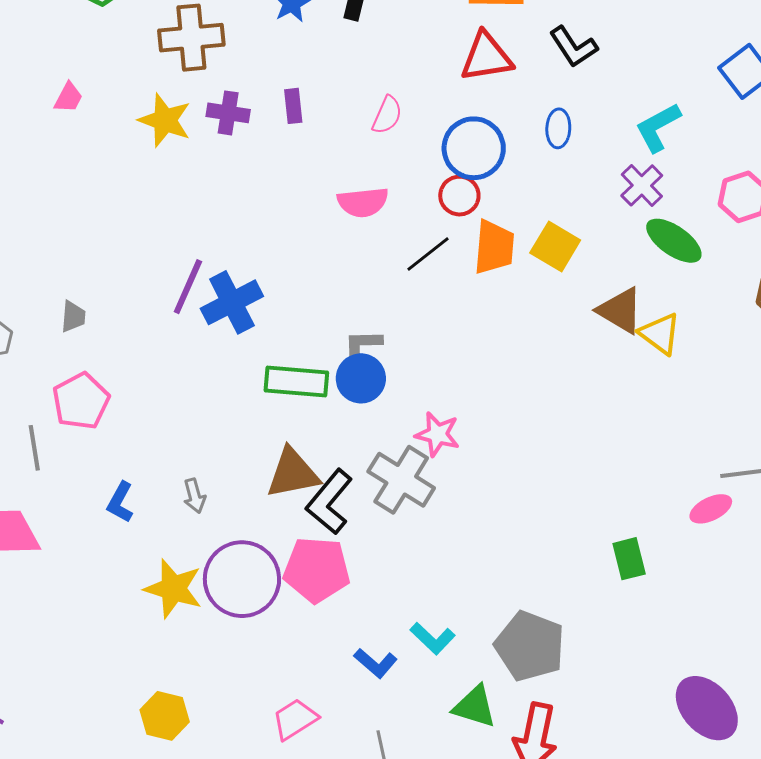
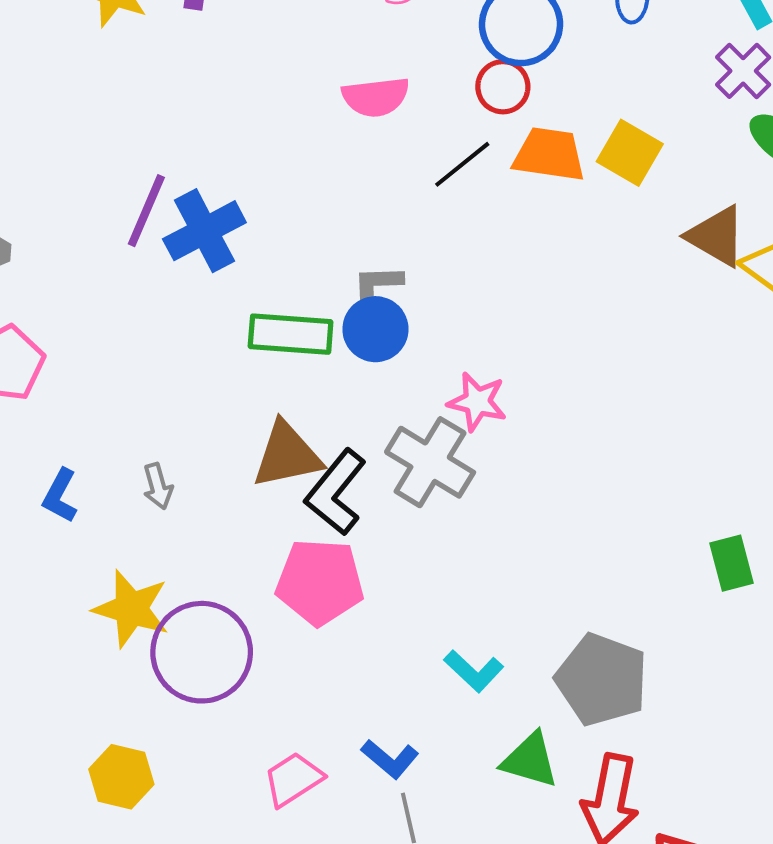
orange trapezoid: (494, 247) -> (549, 154), turned -86
purple circle: (242, 579) -> (202, 652), moved
blue L-shape: (376, 663) -> (390, 759), moved

